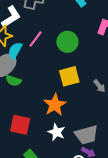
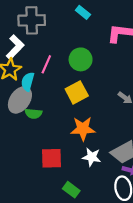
yellow square: (69, 76) -> (77, 92), moved
orange star: (55, 105) -> (83, 129), turned -30

